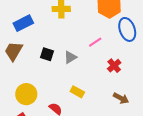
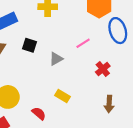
black square: (47, 54) -> (30, 45), moved
brown arrow: (121, 98) -> (109, 104), turned 63

